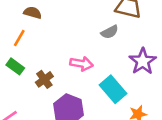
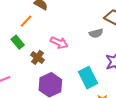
pink arrow: (81, 64) -> (59, 43), moved
brown cross: (44, 79) -> (37, 57), turned -32

